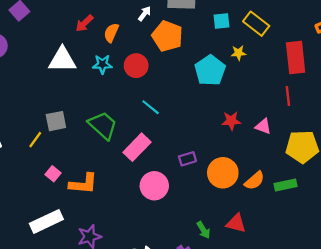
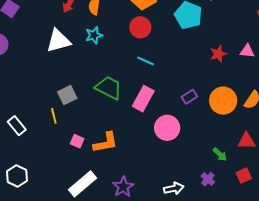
red circle: (136, 66) -> (140, 27), moved
yellow line: (35, 140) -> (54, 116), turned -35

